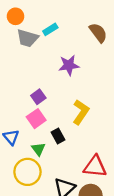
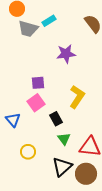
purple square: (38, 97) -> (38, 83), turned 32
green triangle: (38, 149) -> (64, 139), moved
yellow circle: (27, 172) -> (28, 152), size x0.6

